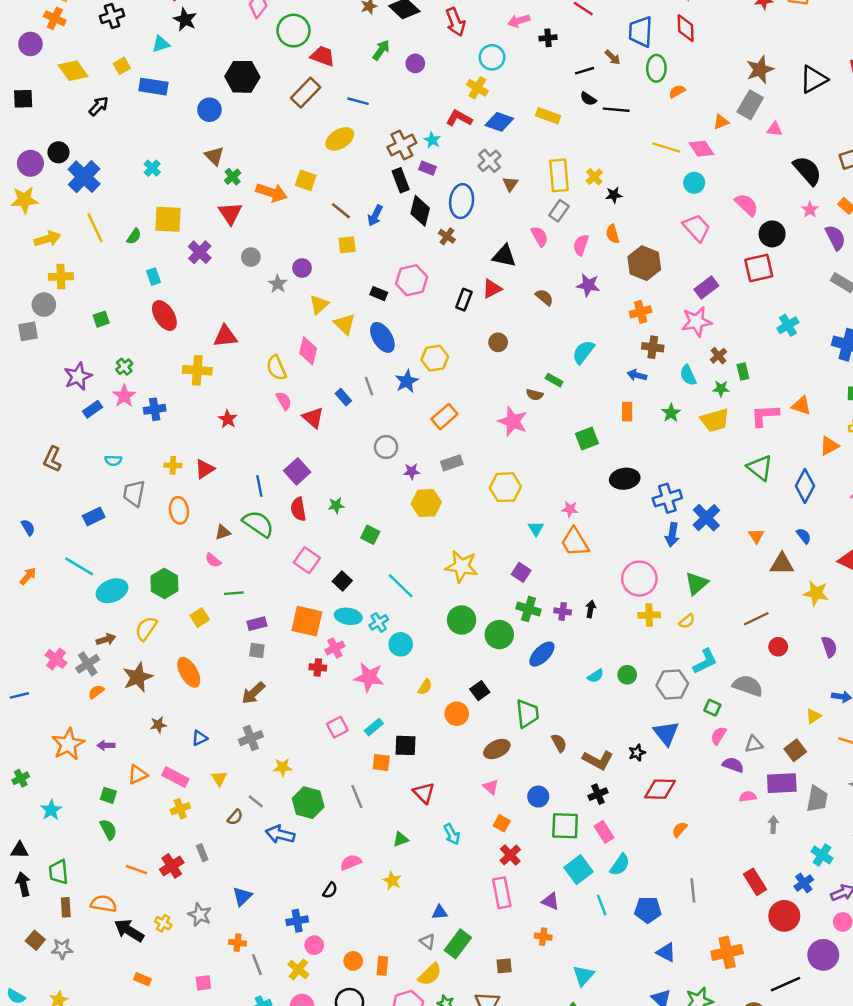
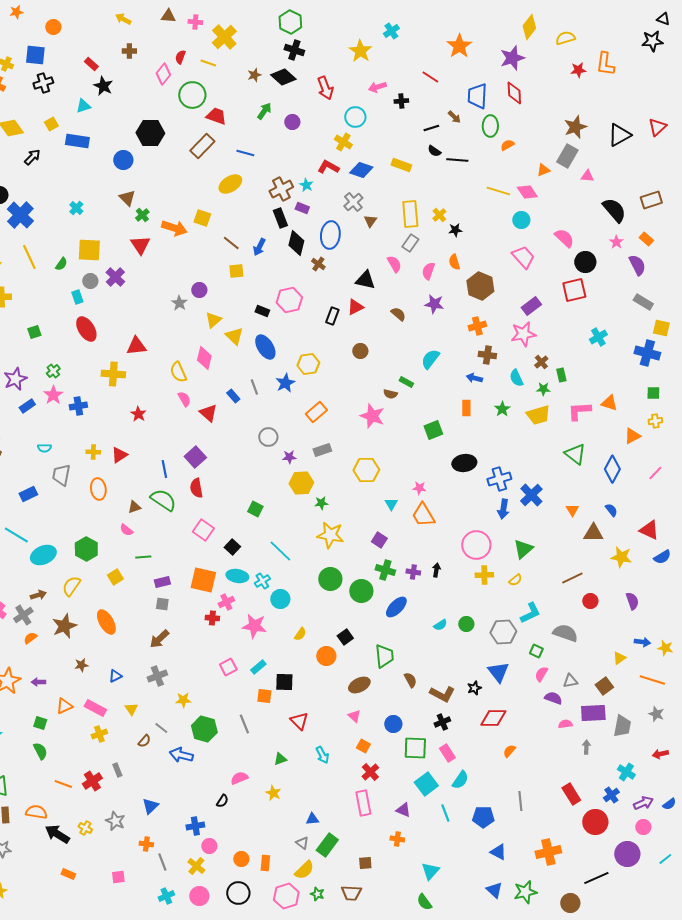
gray circle: (251, 257) -> (90, 281), moved
green star: (336, 505) -> (321, 503), moved

